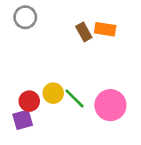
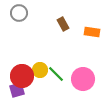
orange rectangle: (105, 29) -> (92, 32), moved
red circle: (29, 101) -> (22, 76), size x1.5

